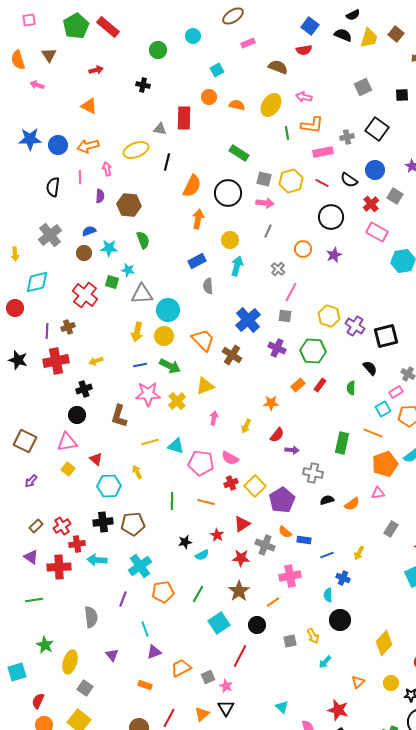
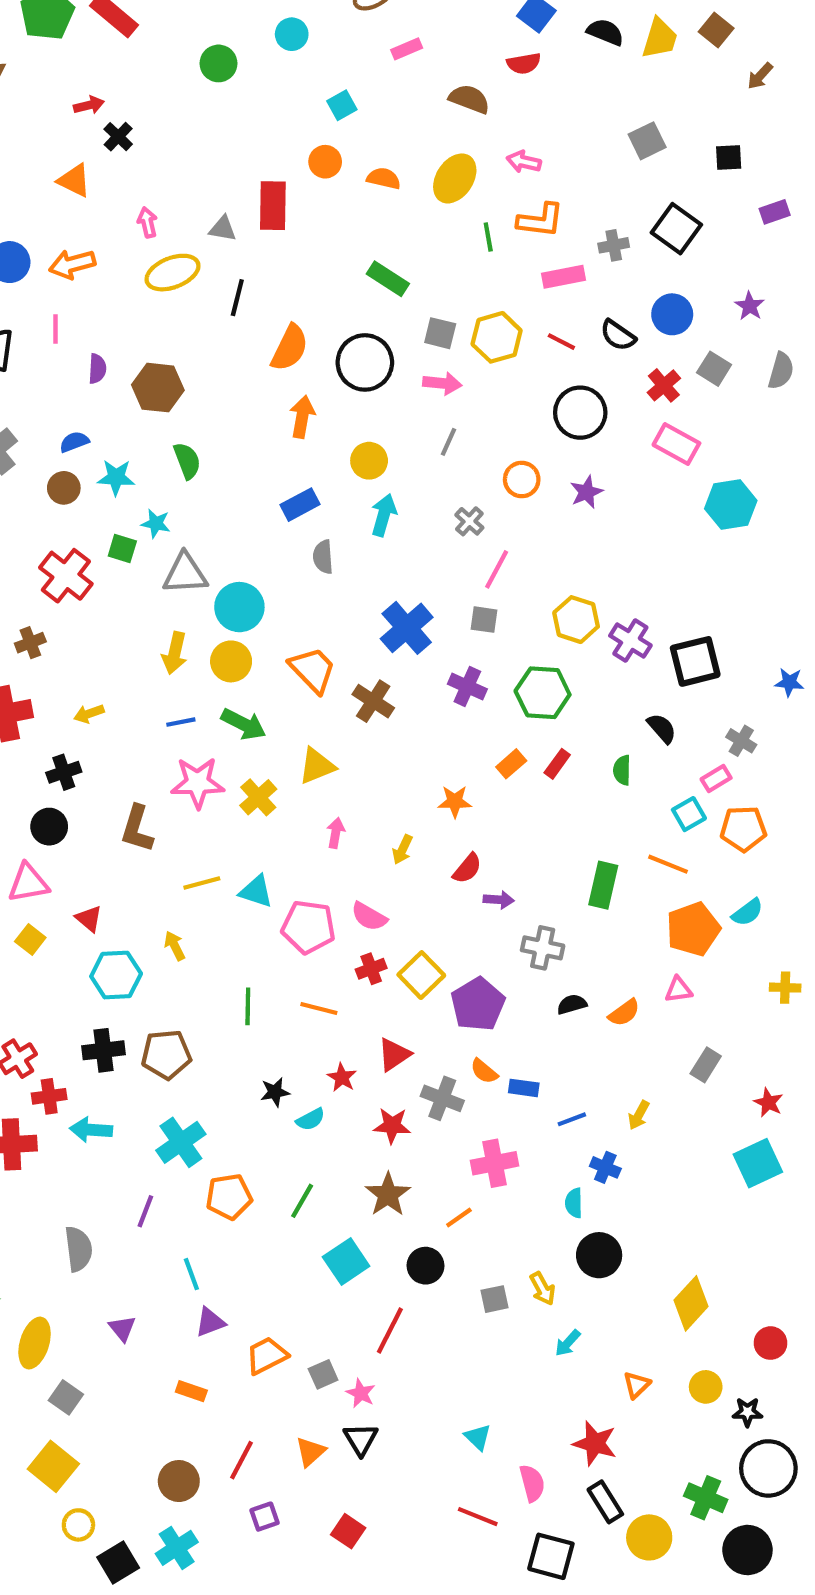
black cross: (143, 85) -> (118, 137), moved, turned 32
pink arrow: (107, 169) -> (147, 222), moved

